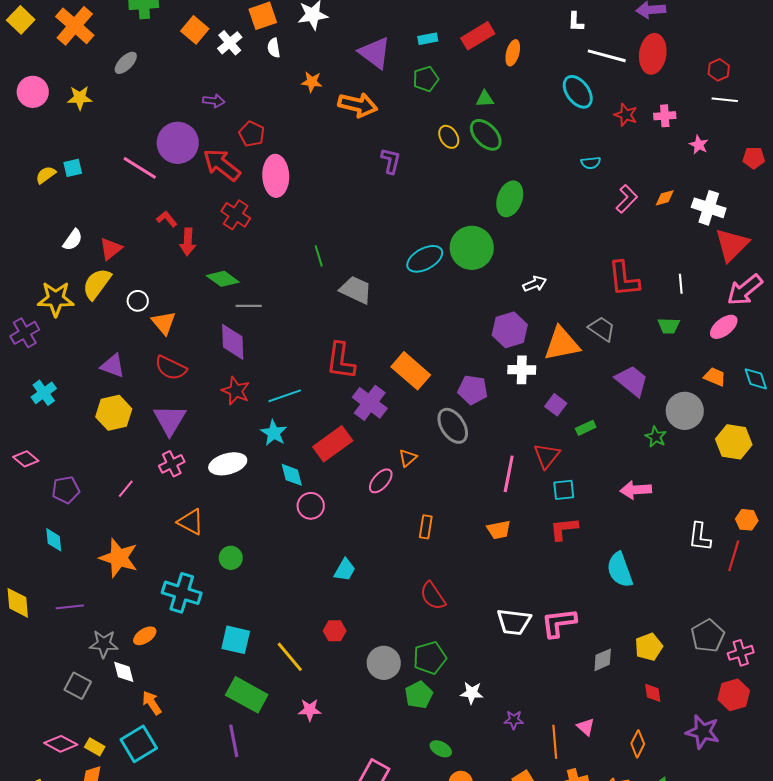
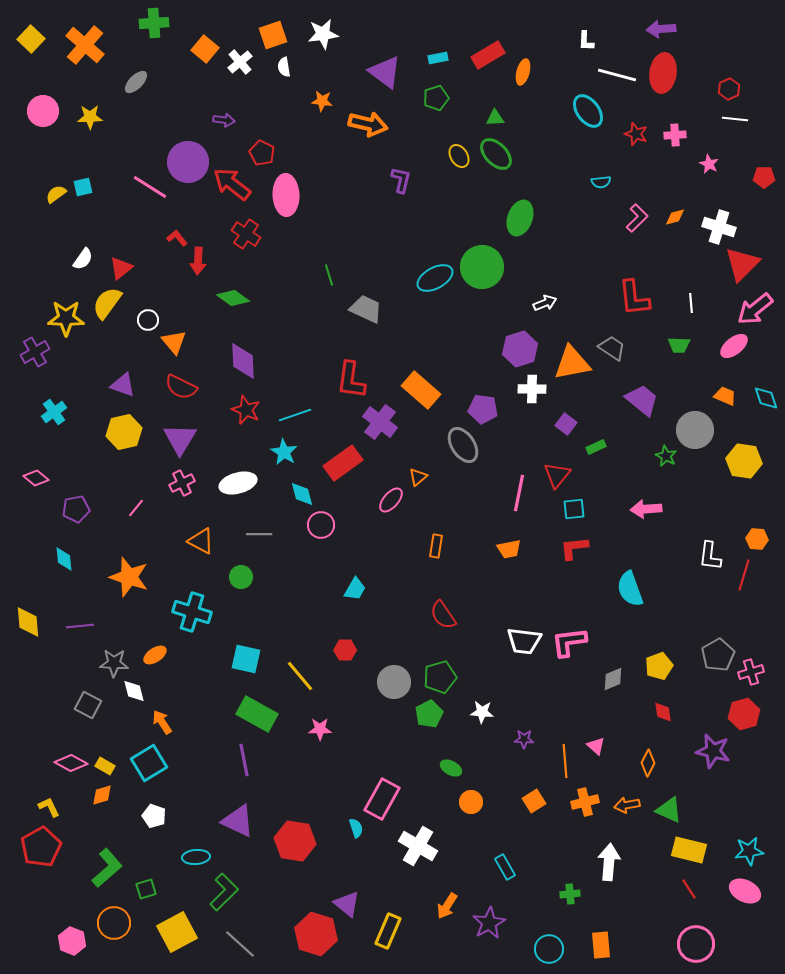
gray line: (249, 306) -> (259, 534), moved

